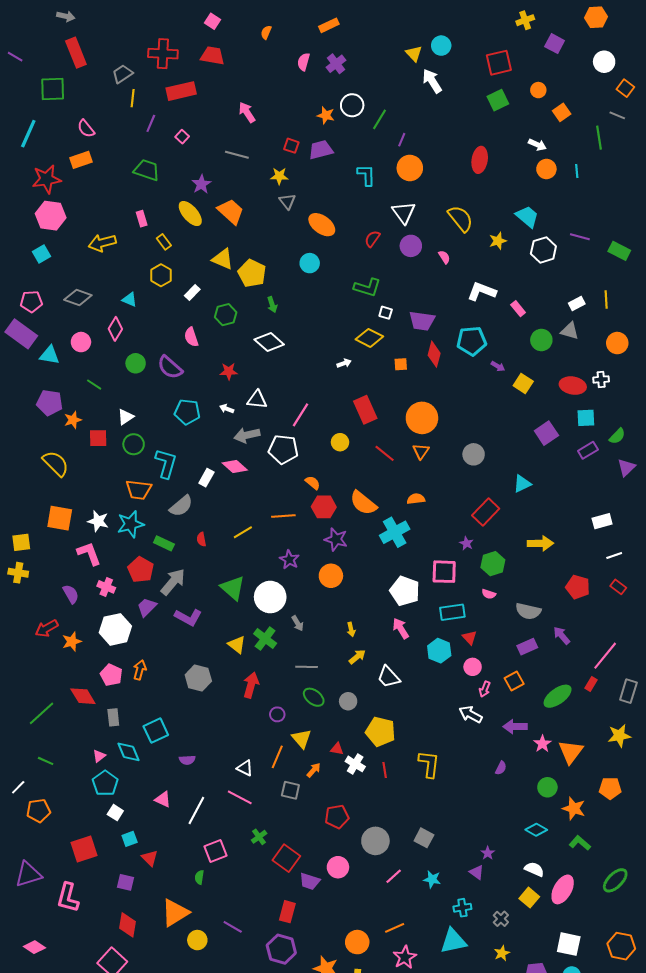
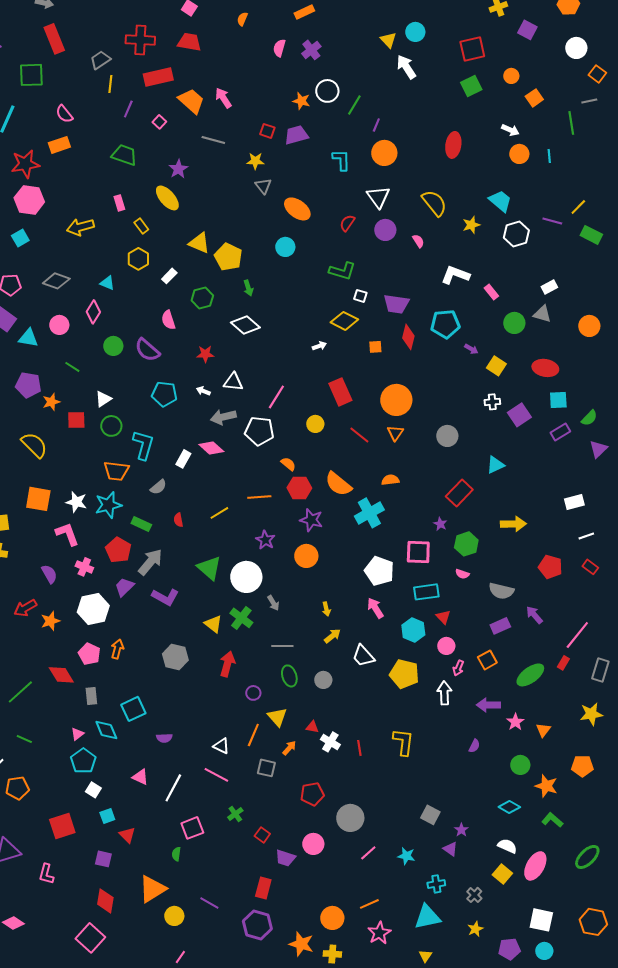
gray line: (617, 115) -> (589, 101), turned -35
orange trapezoid: (231, 211) -> (191, 101), moved
yellow line: (606, 300) -> (578, 207), moved, turned 48
white cross: (601, 379) -> (492, 402), moved
gray semicircle: (181, 506) -> (158, 487), size x0.7
green ellipse: (314, 697) -> (289, 676), turned 35
white arrow: (471, 714) -> (444, 693), turned 60
yellow pentagon: (380, 732) -> (404, 674), moved
orange triangle: (571, 752) -> (543, 730), size x0.6
gray square: (424, 838) -> (430, 815), moved
red square: (286, 858) -> (262, 835), size x0.6
pink L-shape: (68, 898) -> (46, 874), size x0.7

